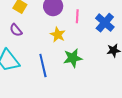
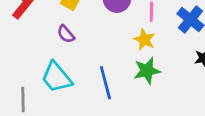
yellow star: (58, 35) -> (144, 40), moved

